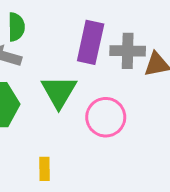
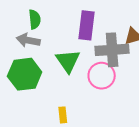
gray cross: (128, 51) -> (112, 50), moved, size x1.4

